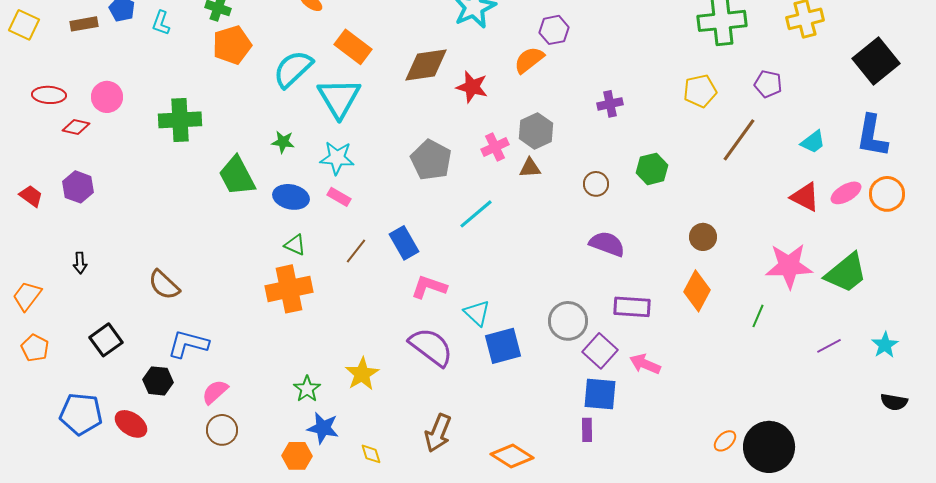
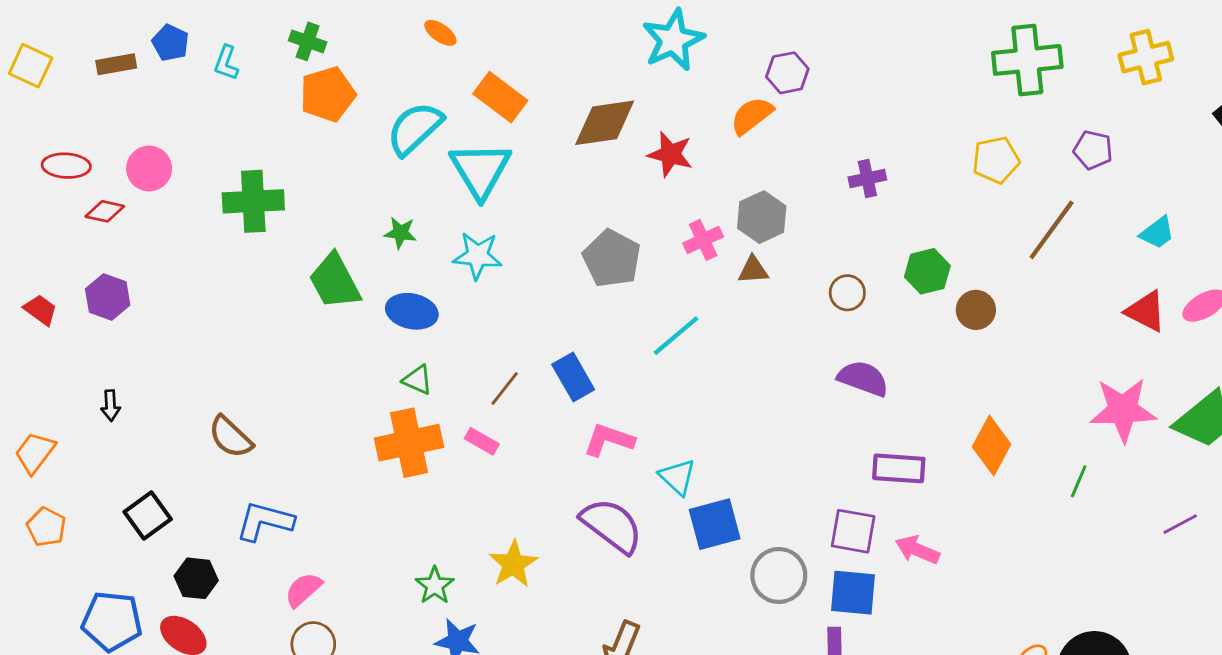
pink rectangle: (339, 197) -> (482, 441), moved
brown circle: (703, 237) -> (976, 310), moved
gray circle: (568, 321) -> (779, 575), moved
purple square: (600, 351) -> (853, 531), turned -32
black hexagon: (158, 381) -> (196, 578), moved

